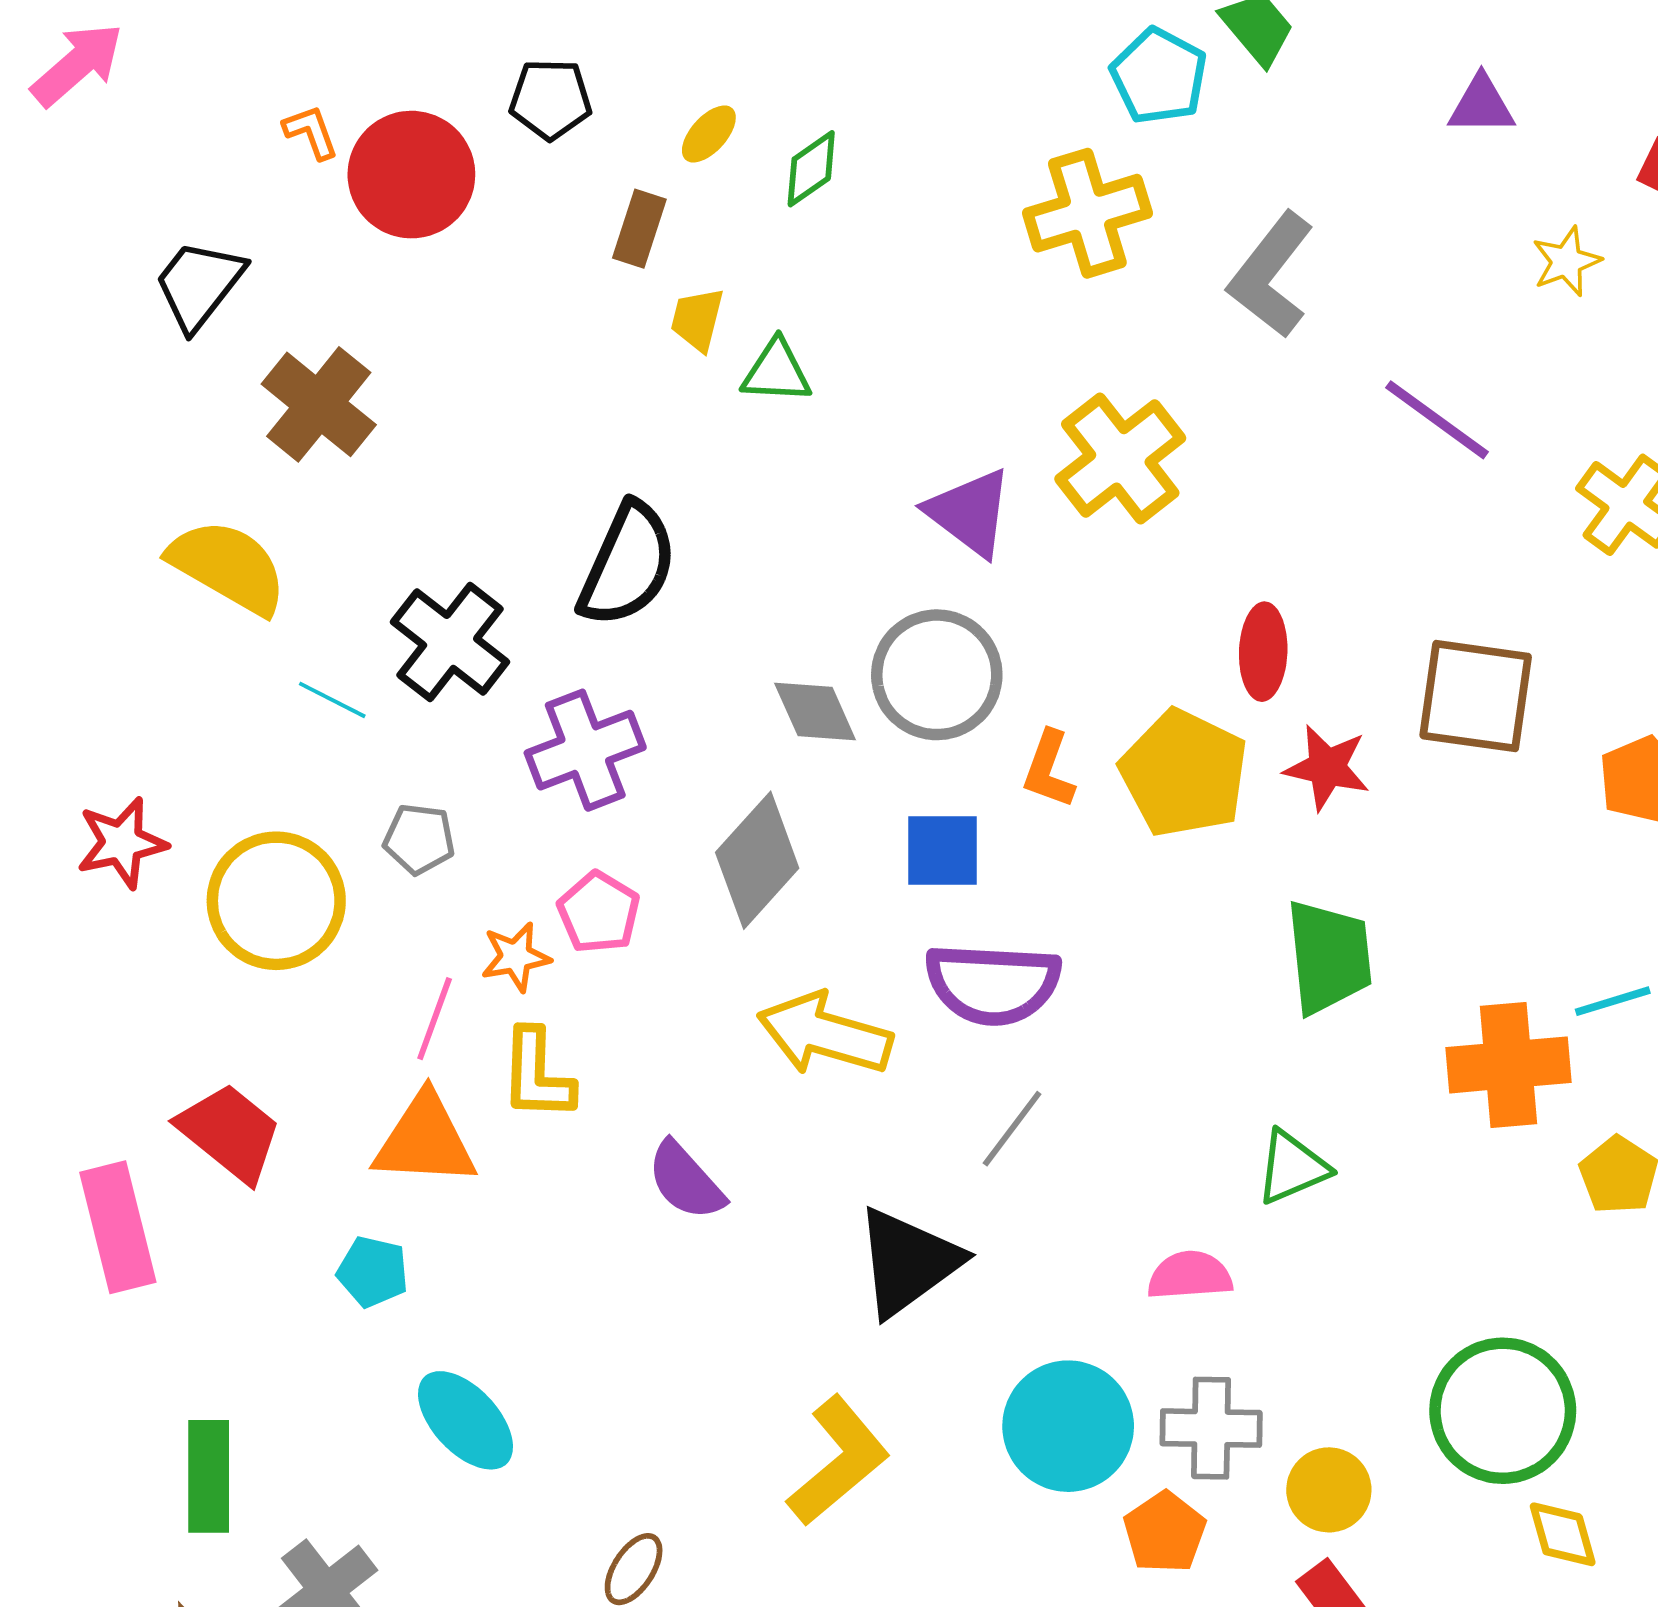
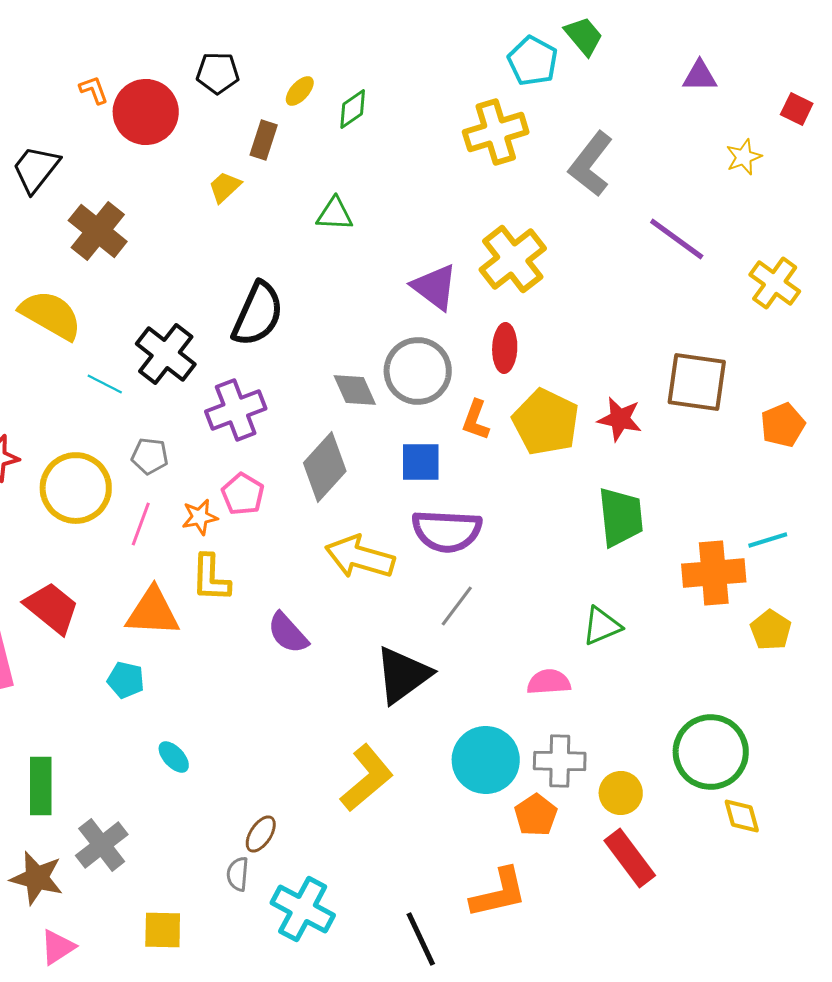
yellow trapezoid: (697, 319) -> (225, 187), moved, turned 33
red ellipse: (1263, 652) -> (505, 348), moved
pink line: (435, 1019) -> (141, 524), moved
cyan ellipse: (465, 1420) -> (174, 757), size x0.6

